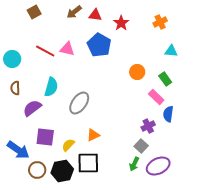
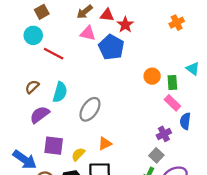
red star: (121, 23) -> (125, 25), moved
pink triangle: (67, 49) -> (88, 33), moved
cyan triangle: (171, 51) -> (193, 69), moved, turned 32
cyan circle: (12, 59) -> (33, 35), moved
green rectangle: (165, 79) -> (172, 83), moved, turned 32
brown semicircle: (15, 88) -> (32, 87), moved, turned 48

